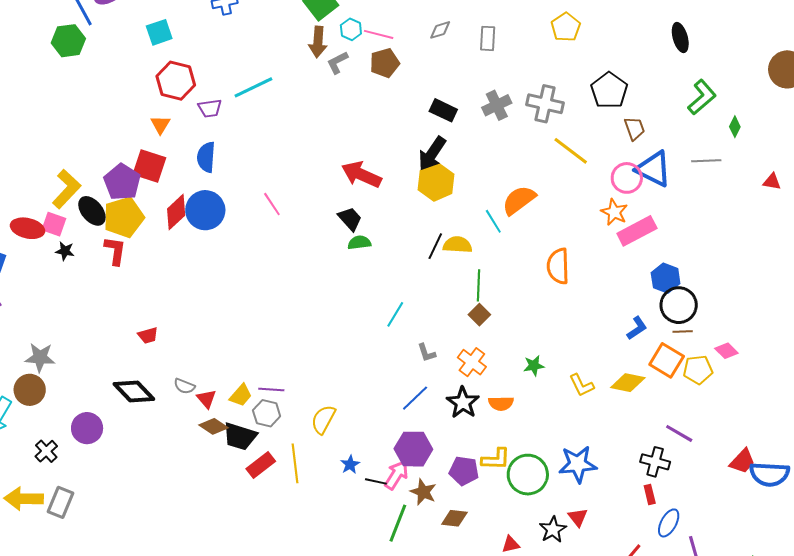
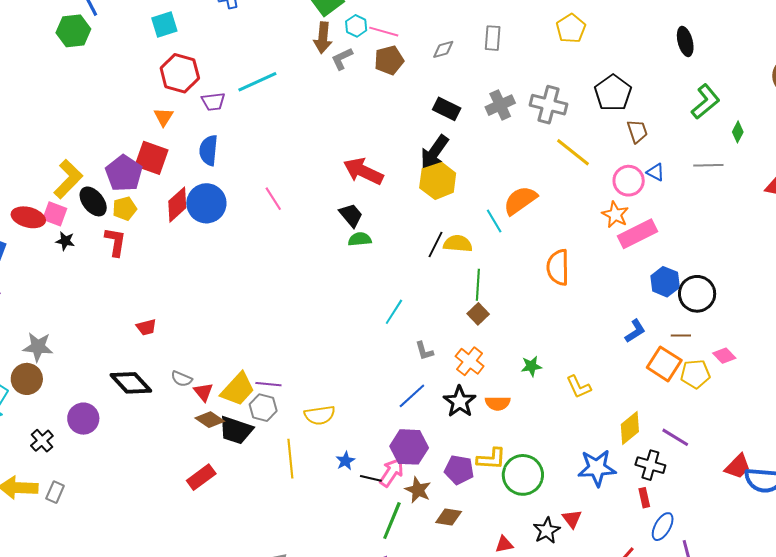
gray diamond: (440, 30) -> (443, 49), moved
blue triangle: (654, 169) -> (656, 172), size x0.5
yellow pentagon: (124, 217) -> (125, 209), size x0.6
black circle: (679, 305) -> (697, 294), moved
yellow diamond: (628, 383) -> (630, 428), moved, turned -52
yellow trapezoid: (241, 395) -> (238, 389), size x1.5
yellow semicircle: (323, 419) -> (320, 415), turned -128
blue star: (578, 464) -> (597, 468), moved
red rectangle: (261, 465) -> (201, 477), moved
gray rectangle: (61, 502) -> (55, 492), size x0.7

